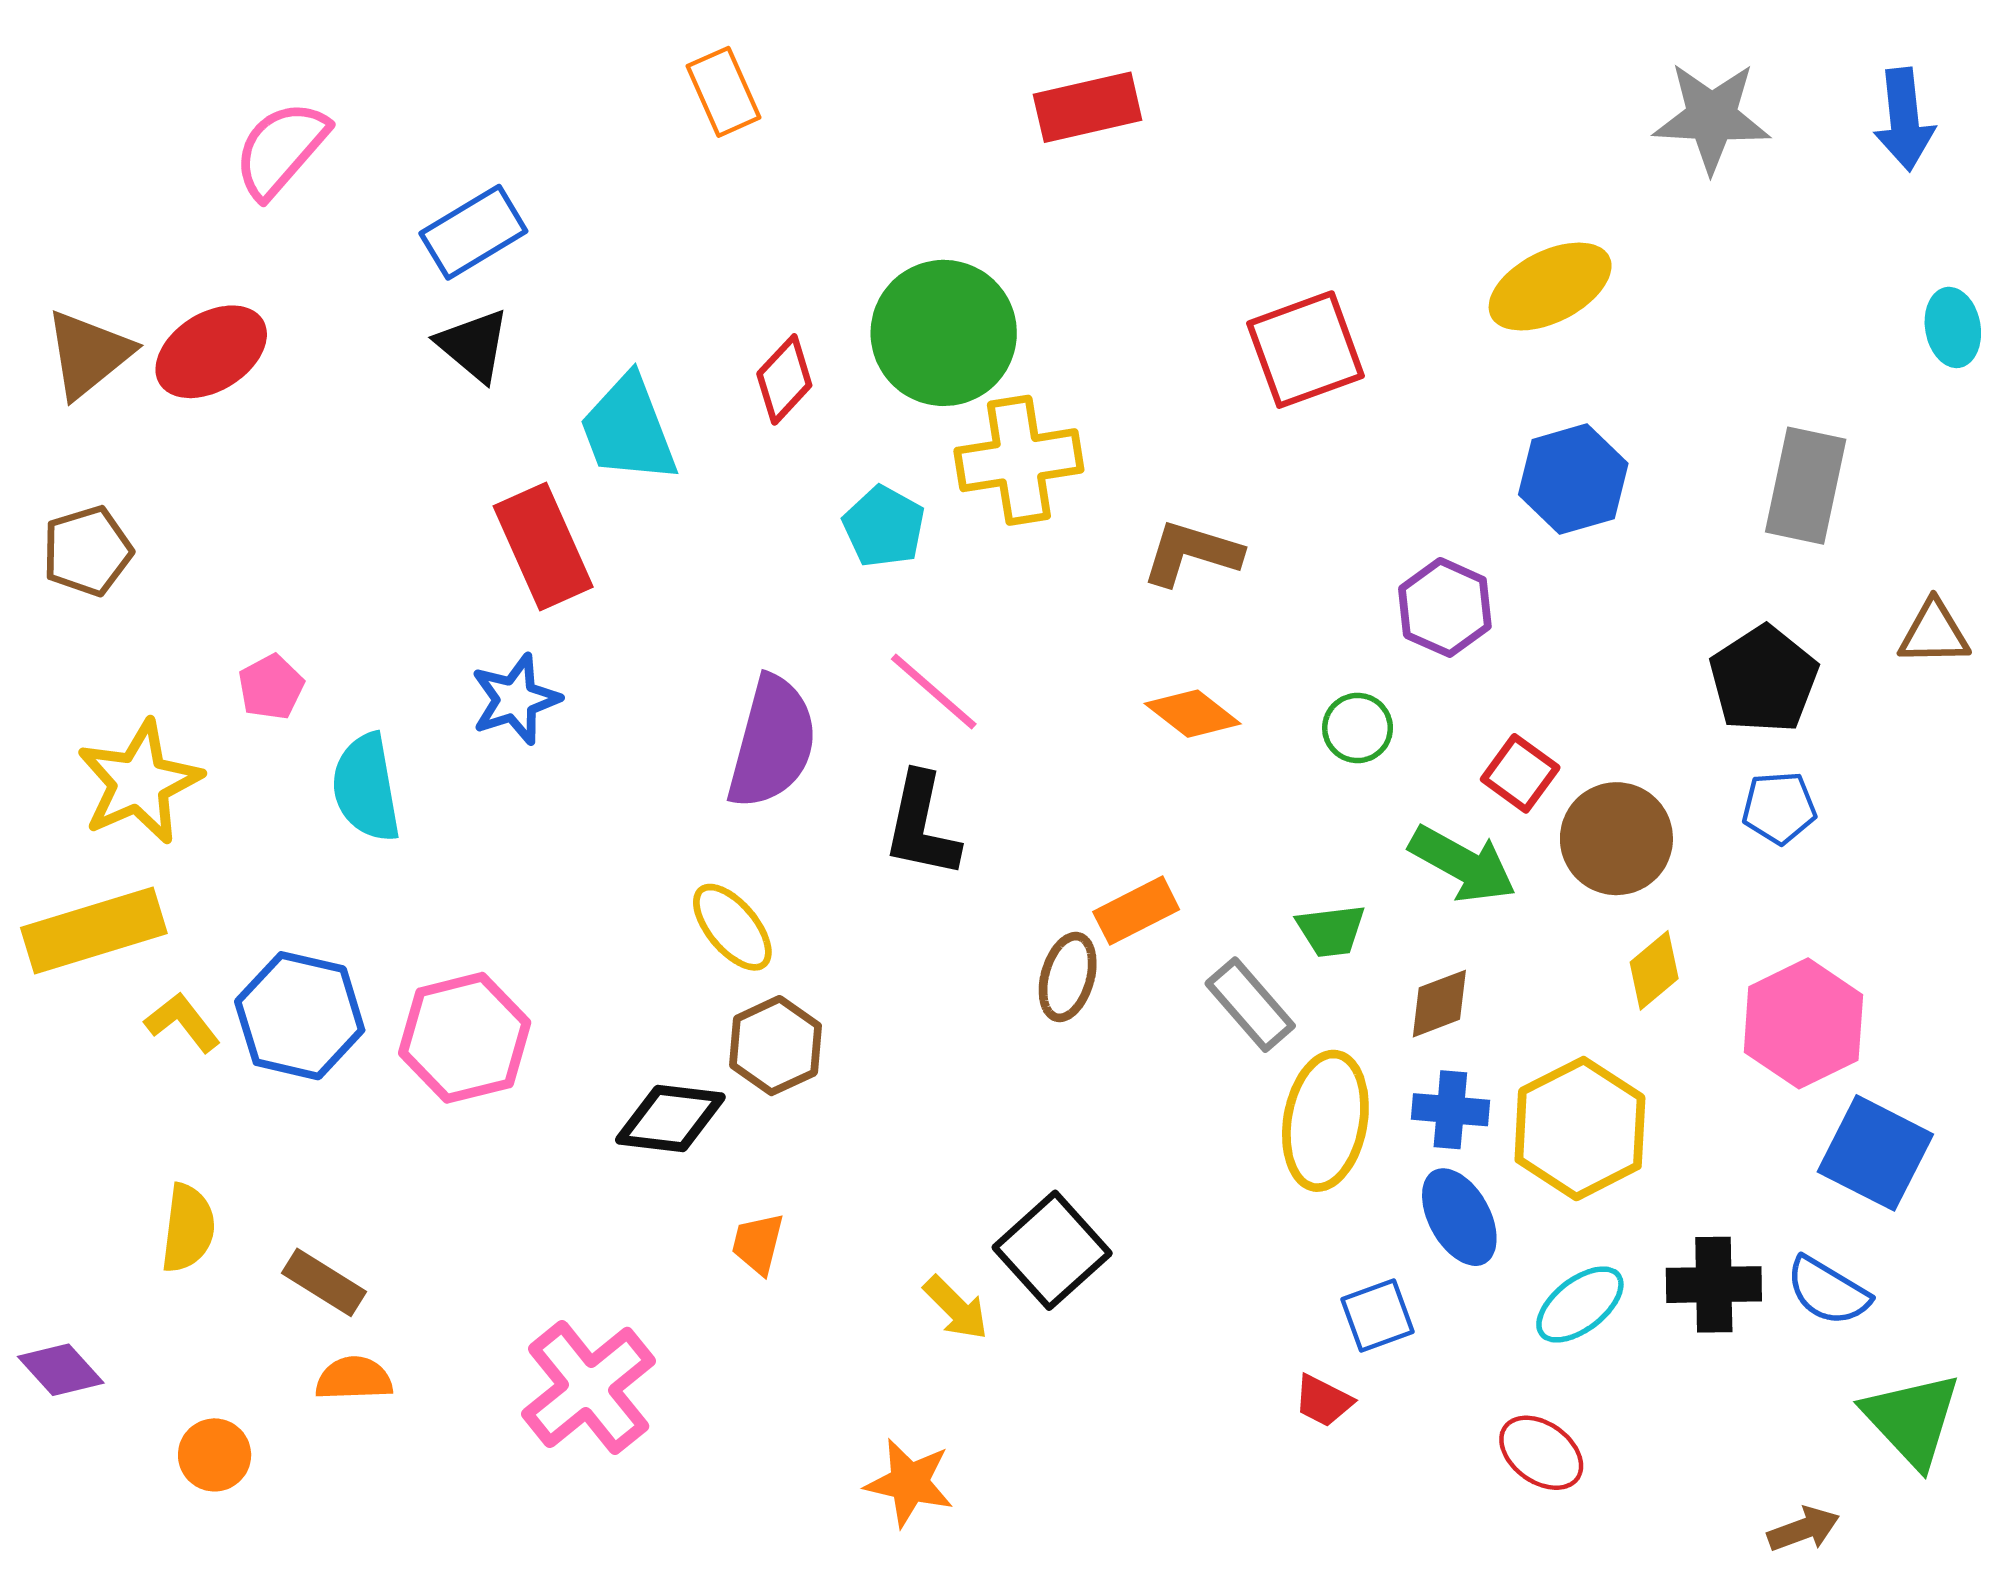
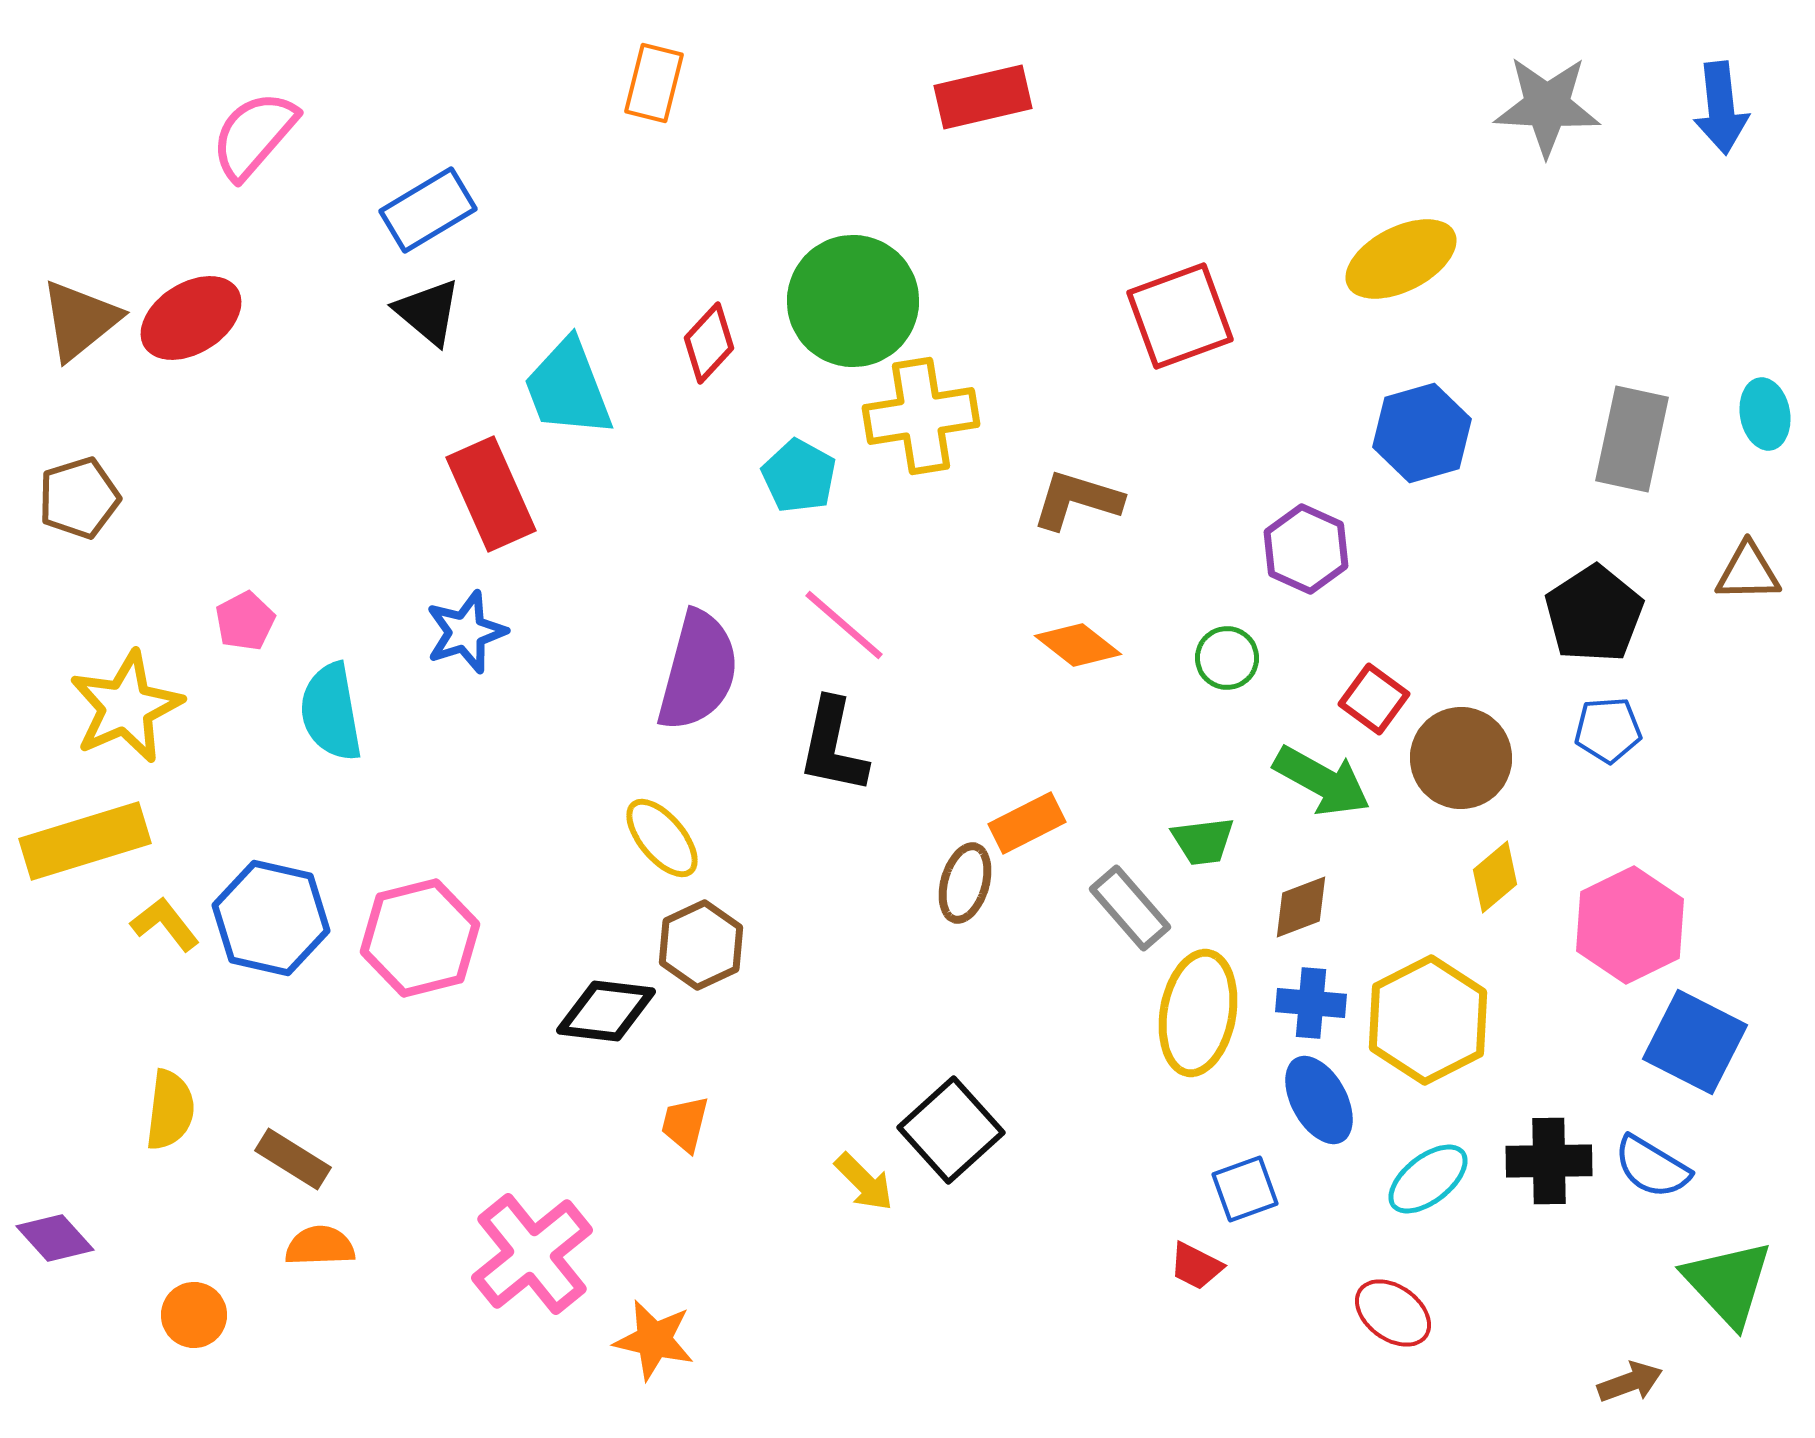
orange rectangle: (724, 92) -> (654, 83), turned 38
cyan ellipse: (1953, 327) -> (1765, 414), moved
orange star: (909, 1483) -> (654, 1340), moved

